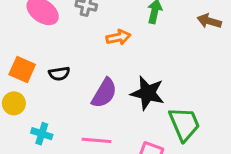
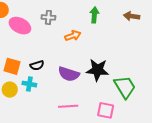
purple semicircle: (104, 93) -> (69, 74), turned 85
cyan cross: (42, 134) -> (29, 84), moved

